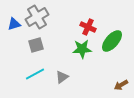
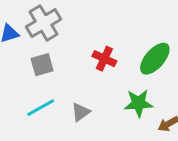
red cross: (88, 27) -> (104, 59), moved
green star: (82, 49) -> (139, 103), moved

